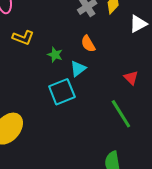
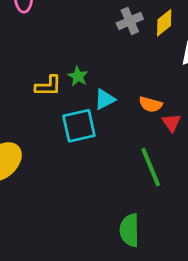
yellow L-shape: (23, 38) -> (48, 86), moved, turned -30
orange semicircle: (88, 44) -> (151, 104), moved, turned -54

